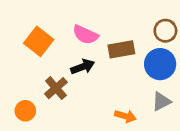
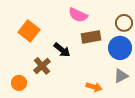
pink semicircle: (85, 35) -> (78, 15), moved
black arrow: (83, 67) -> (62, 50), turned 60

